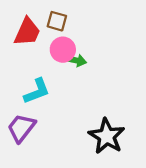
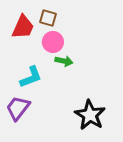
green arrow: (76, 60) -> (64, 61), moved

